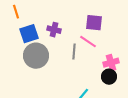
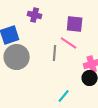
purple cross: (54, 30) -> (35, 15), moved

